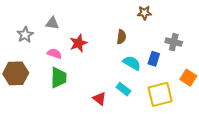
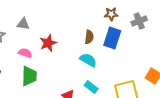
gray cross: (174, 42) -> (139, 21), moved, turned -35
blue rectangle: (154, 59) -> (112, 38), moved, size x1.5
cyan semicircle: (132, 63) -> (88, 60), moved

